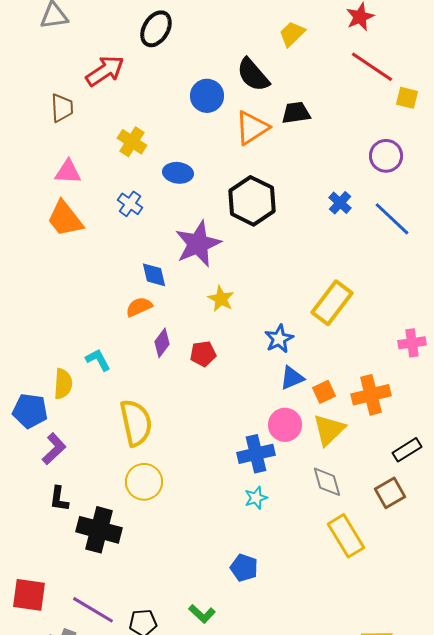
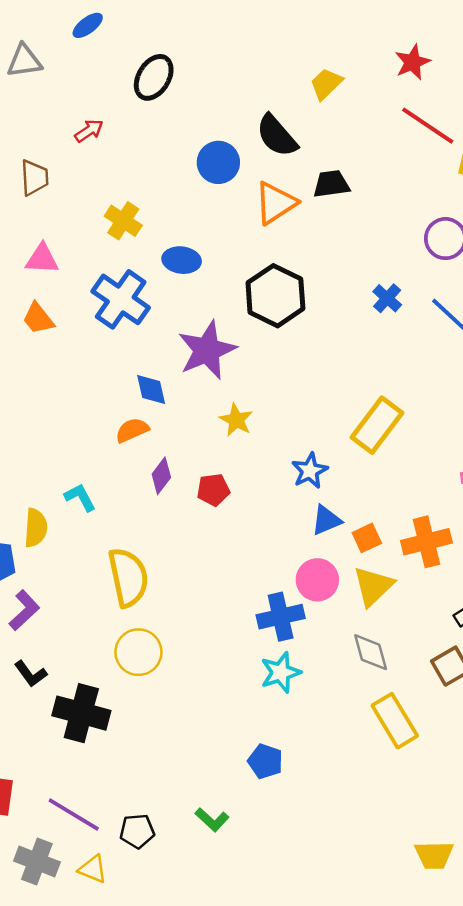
red arrow: (105, 71) -> (89, 131), size x0.6
blue cross: (130, 204) -> (121, 299), size x1.8
orange trapezoid: (65, 219) -> (38, 318), size x0.7
cyan star: (256, 498) -> (281, 672), size x1.4
black L-shape: (59, 499) -> (31, 674), turned -44

